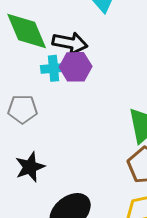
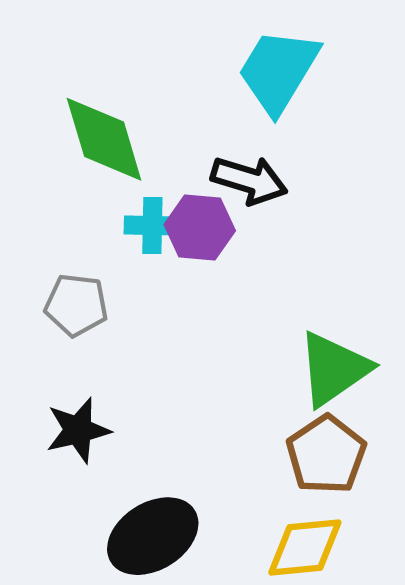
black arrow: (70, 43) -> (249, 180), moved

